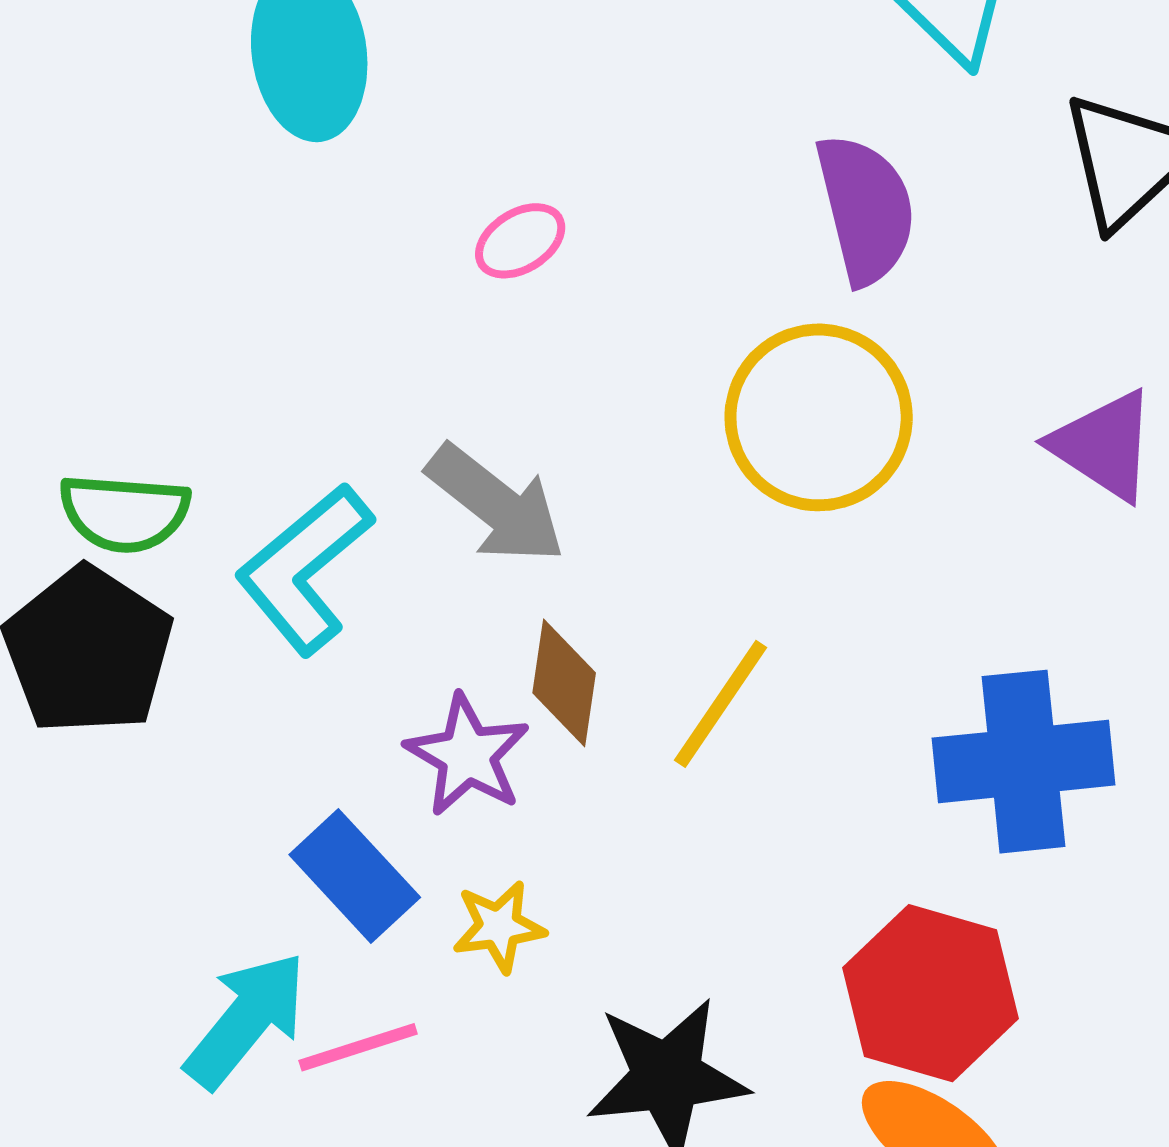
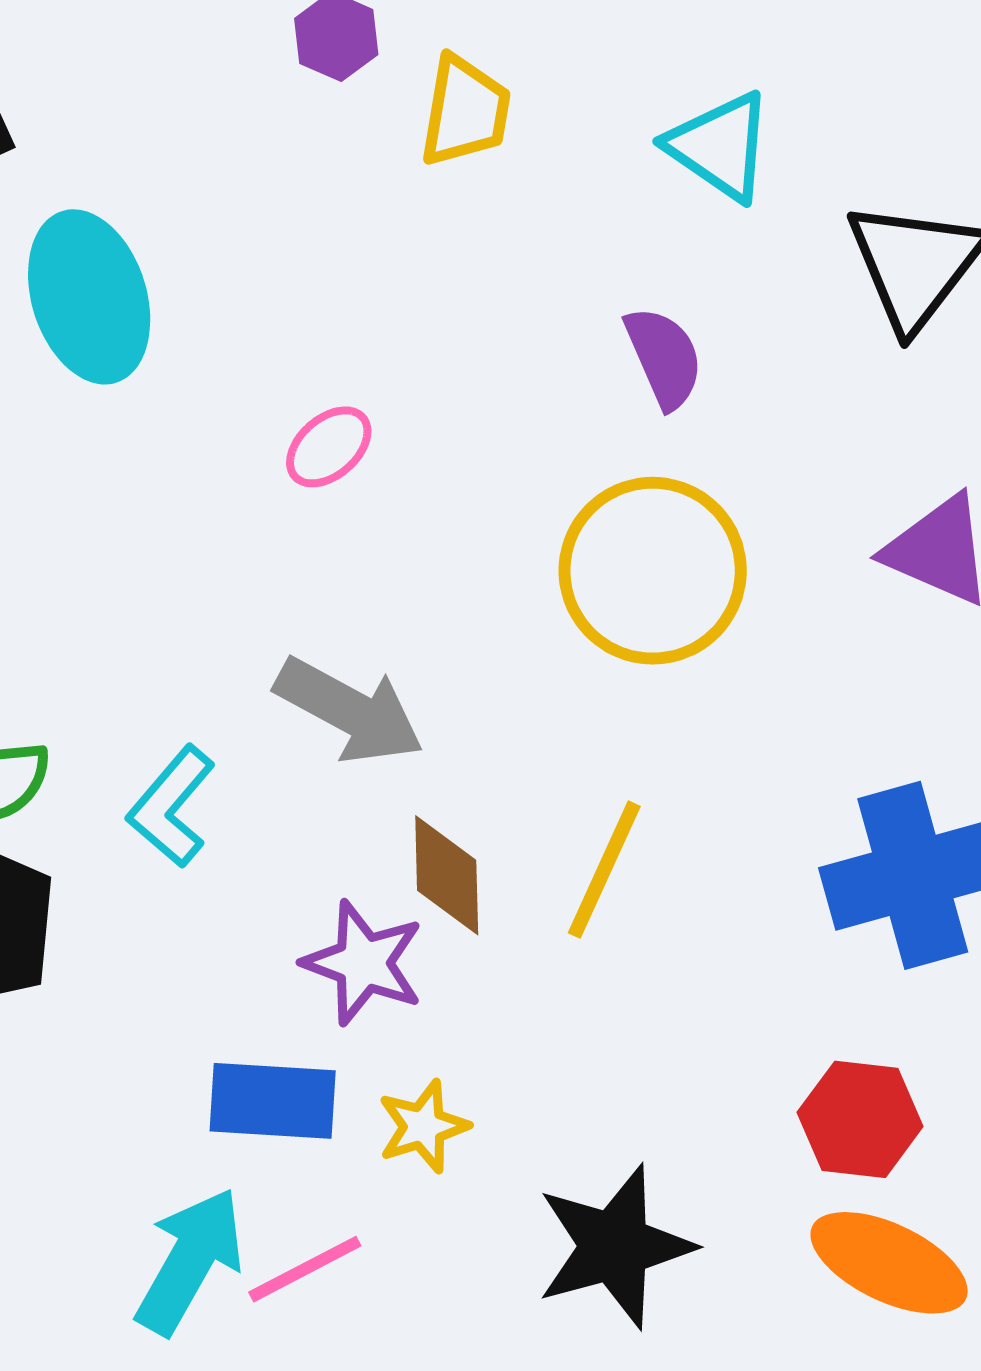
purple semicircle: (866, 209) -> (664, 357), size x0.7
cyan L-shape: (304, 569) -> (171, 807), size x0.7
blue rectangle: (355, 876) -> (273, 1101), turned -34
red hexagon: (931, 993) -> (860, 1119), size x0.7

